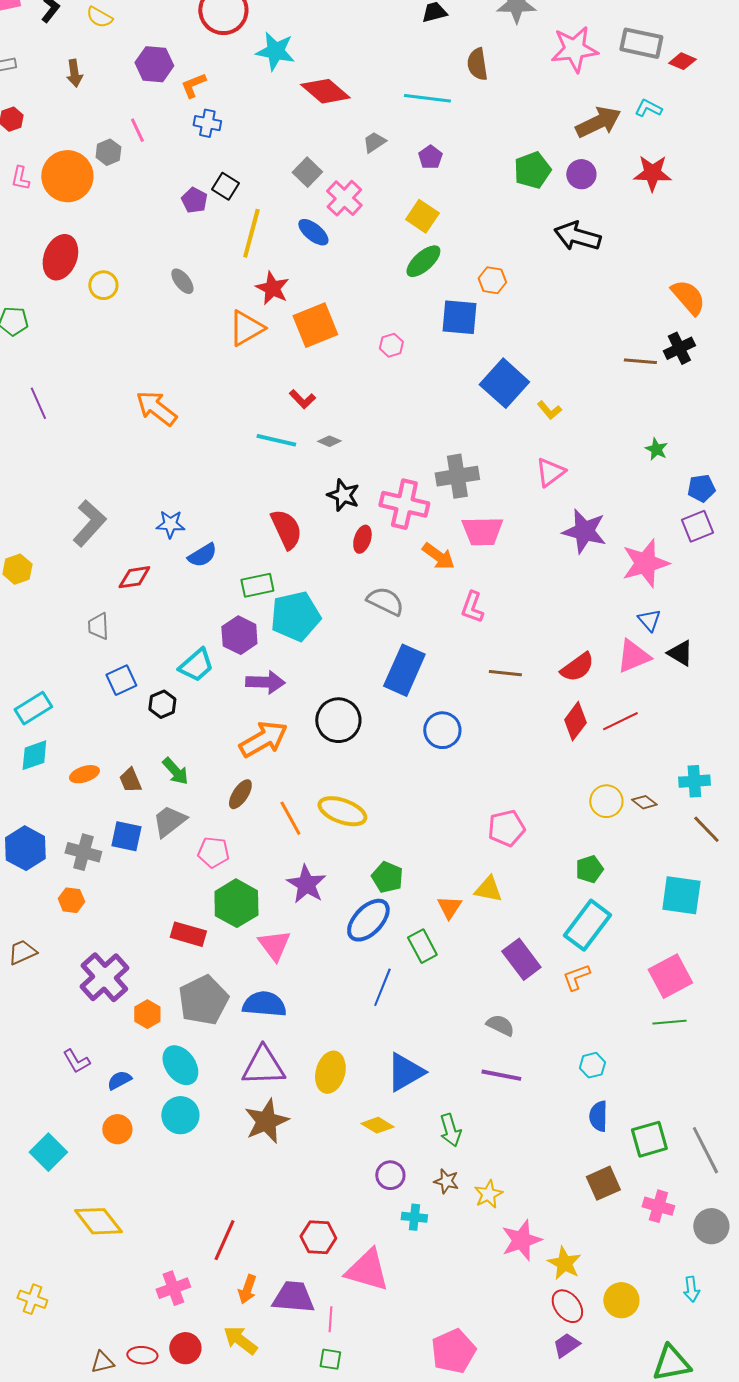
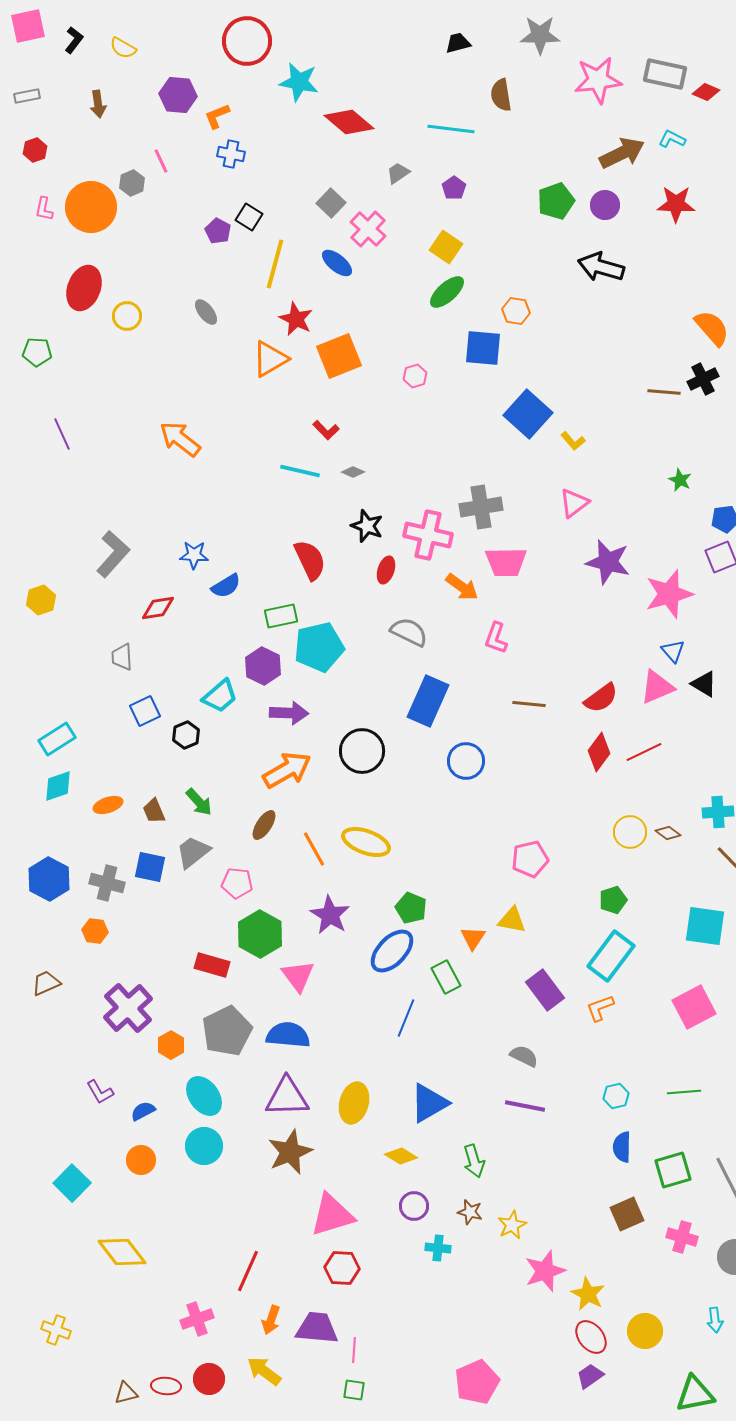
green line: (669, 1022) -> (684, 1092), moved
pink triangle: (367, 1270) -> (332, 1215), moved, turned -33

